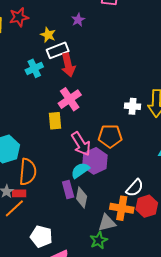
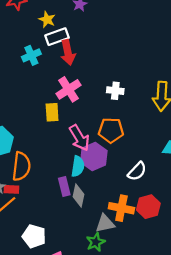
white cross: (133, 106) -> (115, 91), moved
cyan semicircle: (80, 170) -> (78, 166), turned 132
white semicircle: (135, 188) -> (137, 171), moved

